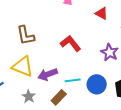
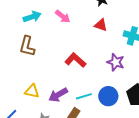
brown L-shape: (26, 35) -> (27, 46), moved, turned 35
yellow triangle: (23, 66) -> (32, 91), size x0.7

